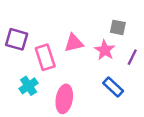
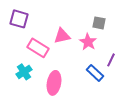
purple square: (17, 39) -> (19, 19), moved
pink rectangle: (45, 57) -> (38, 48), turned -40
purple line: (132, 57) -> (111, 60), moved

